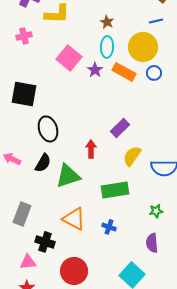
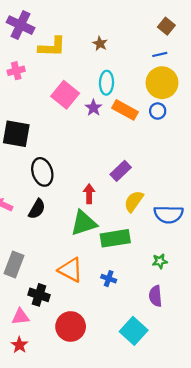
brown star: (107, 22) -> (100, 44), moved
yellow circle: (143, 47) -> (162, 83), moved
green triangle: (68, 176) -> (84, 223), moved

